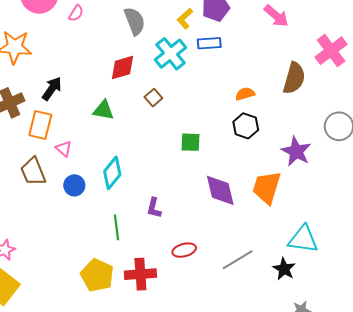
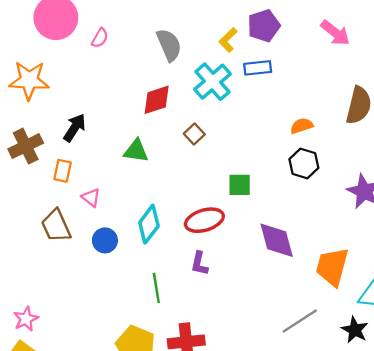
orange rectangle: (40, 125) -> (63, 171), size x0.7
orange trapezoid: (267, 188) -> (332, 267), moved
red ellipse: (184, 250) -> (204, 220), moved, size x1.4

